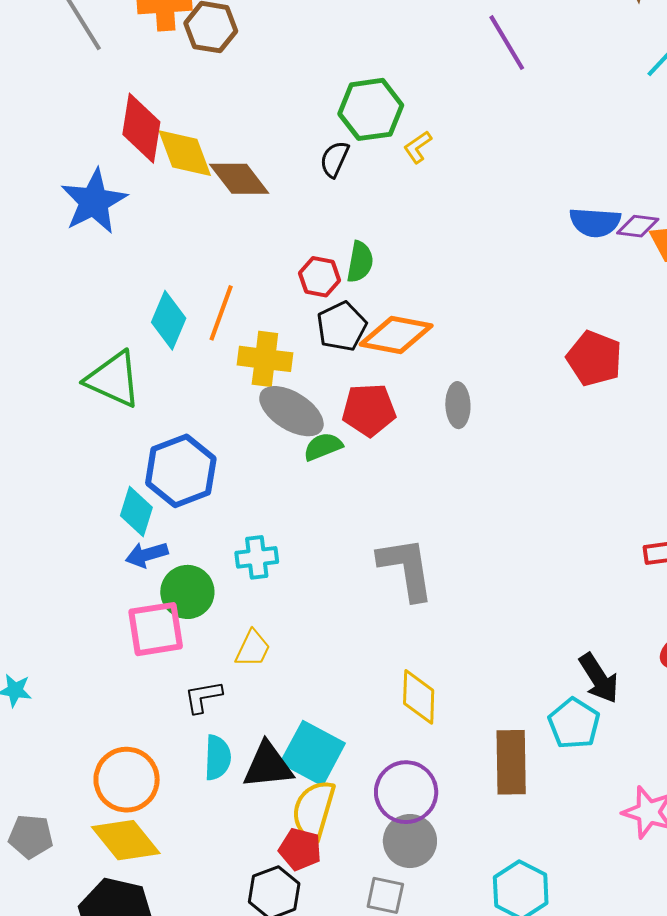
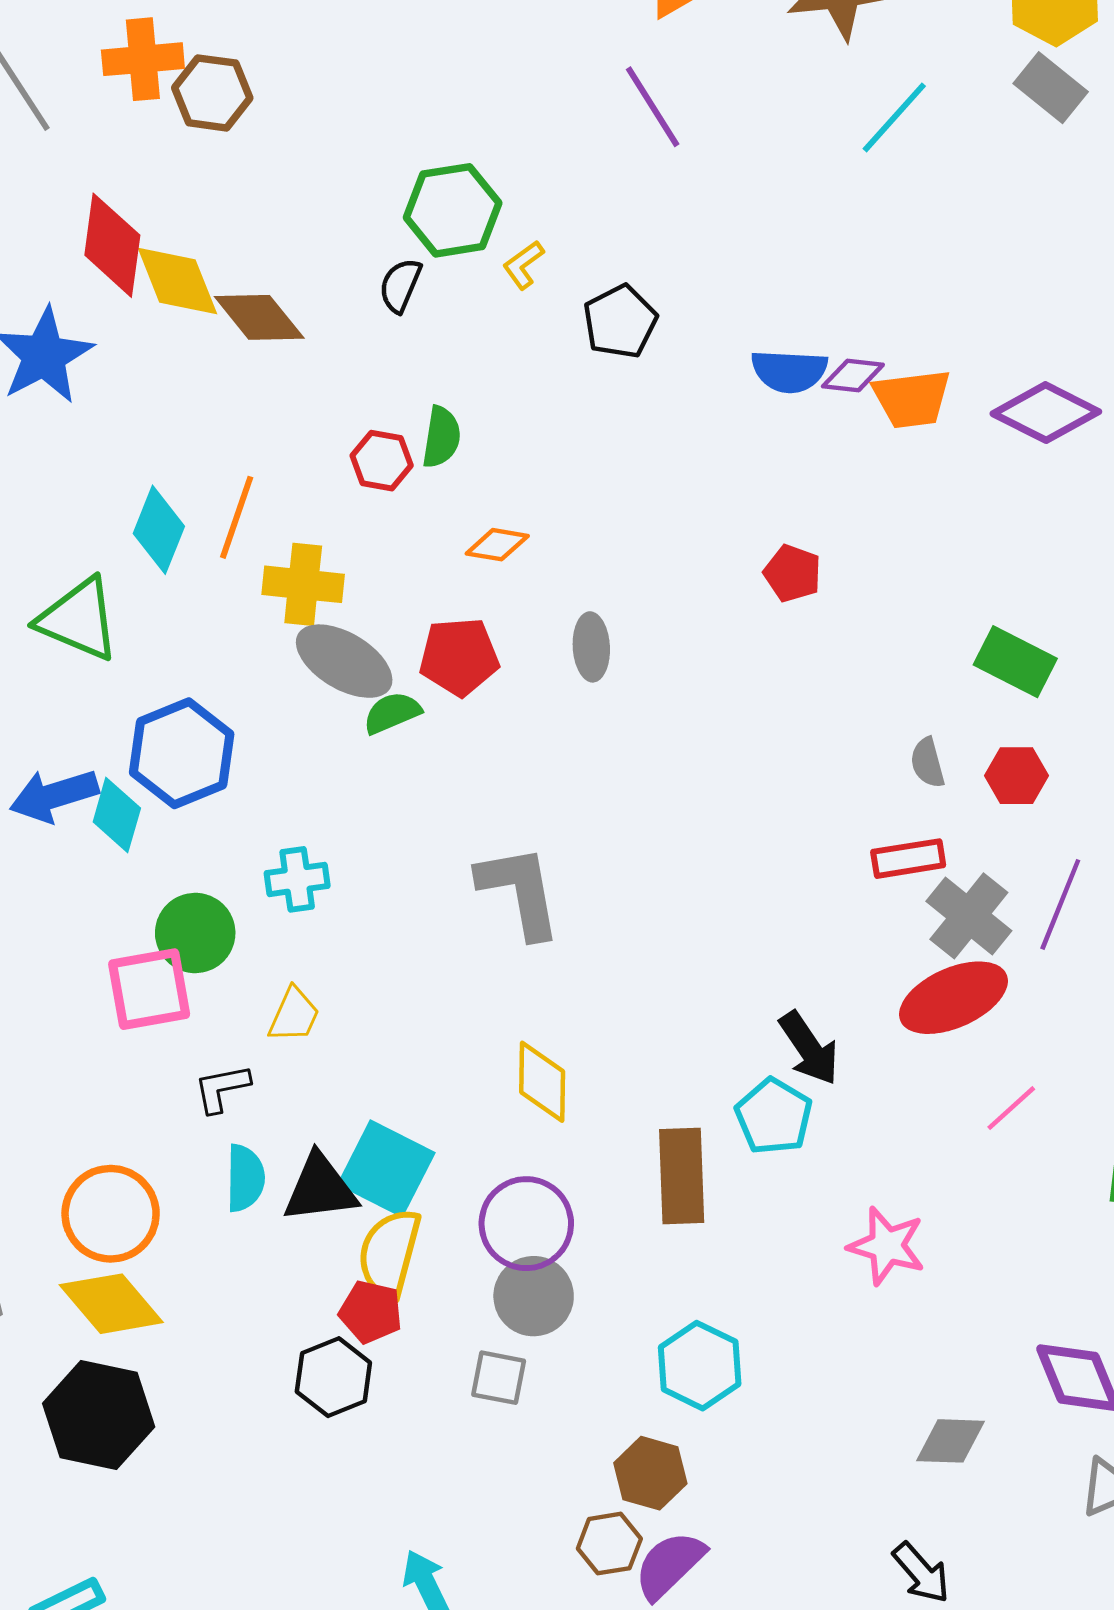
black pentagon: (342, 326) -> (620, 322), moved
orange diamond: (396, 335) -> (497, 545), size x0.6
red pentagon: (594, 358) -> (793, 573), size x0.7
blue arrow: (147, 555) -> (54, 795), moved, size x1.4

